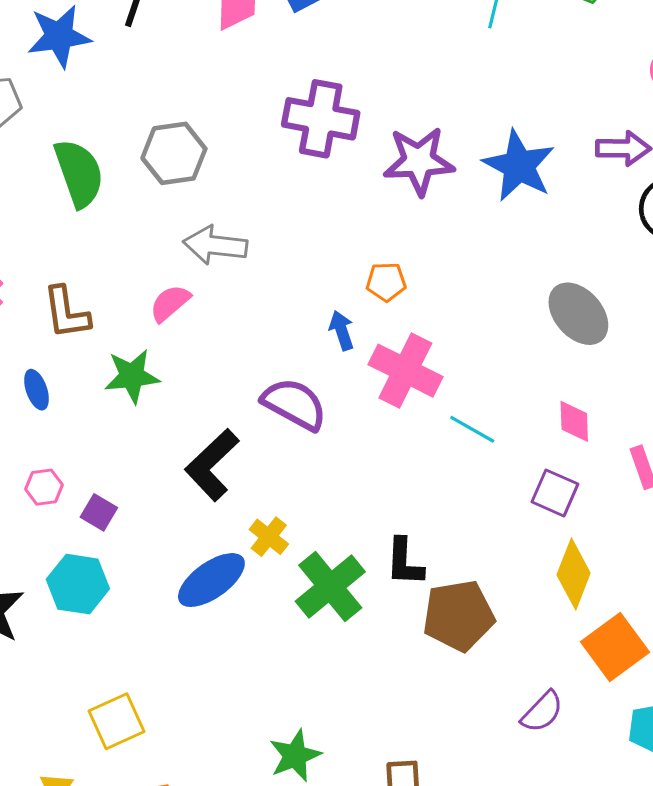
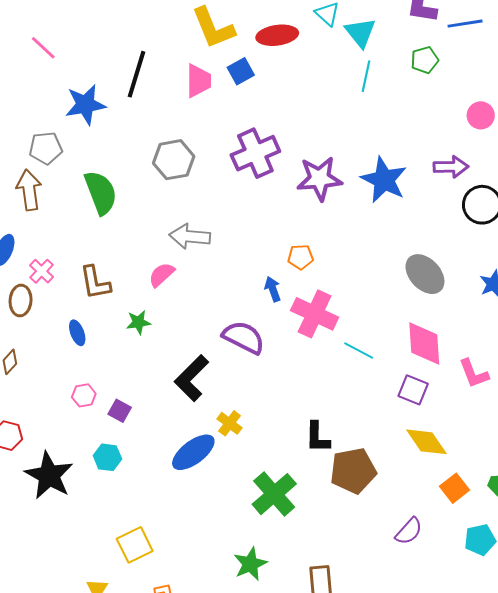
purple cross: (321, 119) -> (255, 153), turned -33
gray hexagon: (174, 153) -> (174, 160), moved
green star: (132, 376) -> (138, 322), size x0.7
pink diamond: (574, 421) -> (424, 344), size x1.6
yellow diamond: (574, 574) -> (427, 442), turned -54
cyan hexagon: (78, 584) -> (107, 457), size x0.7
green cross: (330, 586) -> (274, 494), moved
orange square: (615, 647) -> (455, 488), size x0.7

